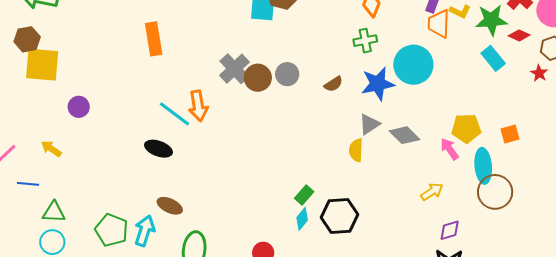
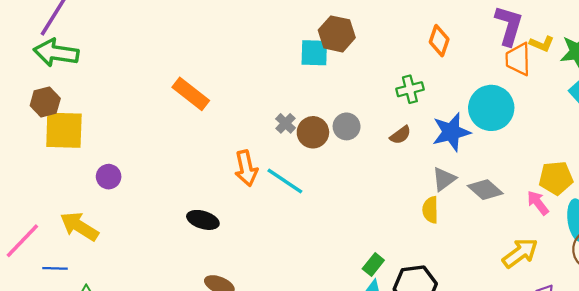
orange rectangle: (154, 39) -> (191, 94), turned -40
green cross: (365, 41) -> (410, 89), moved
gray cross: (234, 69) -> (286, 123), size x0.6
cyan line: (174, 114) -> (285, 181), moved
yellow arrow: (51, 149) -> (79, 226), size x1.6
yellow arrow: (432, 192) -> (520, 253), size x1.4

